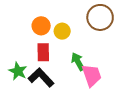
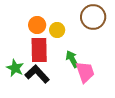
red rectangle: (43, 52) -> (39, 50), size x1.4

